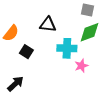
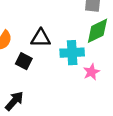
black triangle: (48, 24) -> (41, 38), moved

